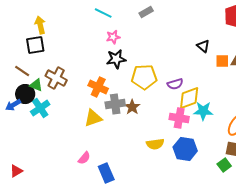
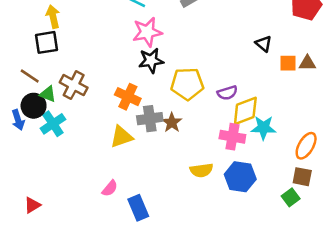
pink star: (113, 37) -> (147, 32), size x1.6
blue arrow: (13, 105) -> (18, 120), turned -77
red triangle: (16, 171) -> (32, 205), moved

